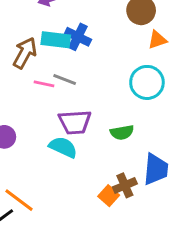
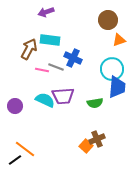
blue cross: (78, 37) -> (73, 58), moved
cyan semicircle: (63, 147) -> (45, 100), moved
blue trapezoid: (156, 169) -> (117, 87), moved

